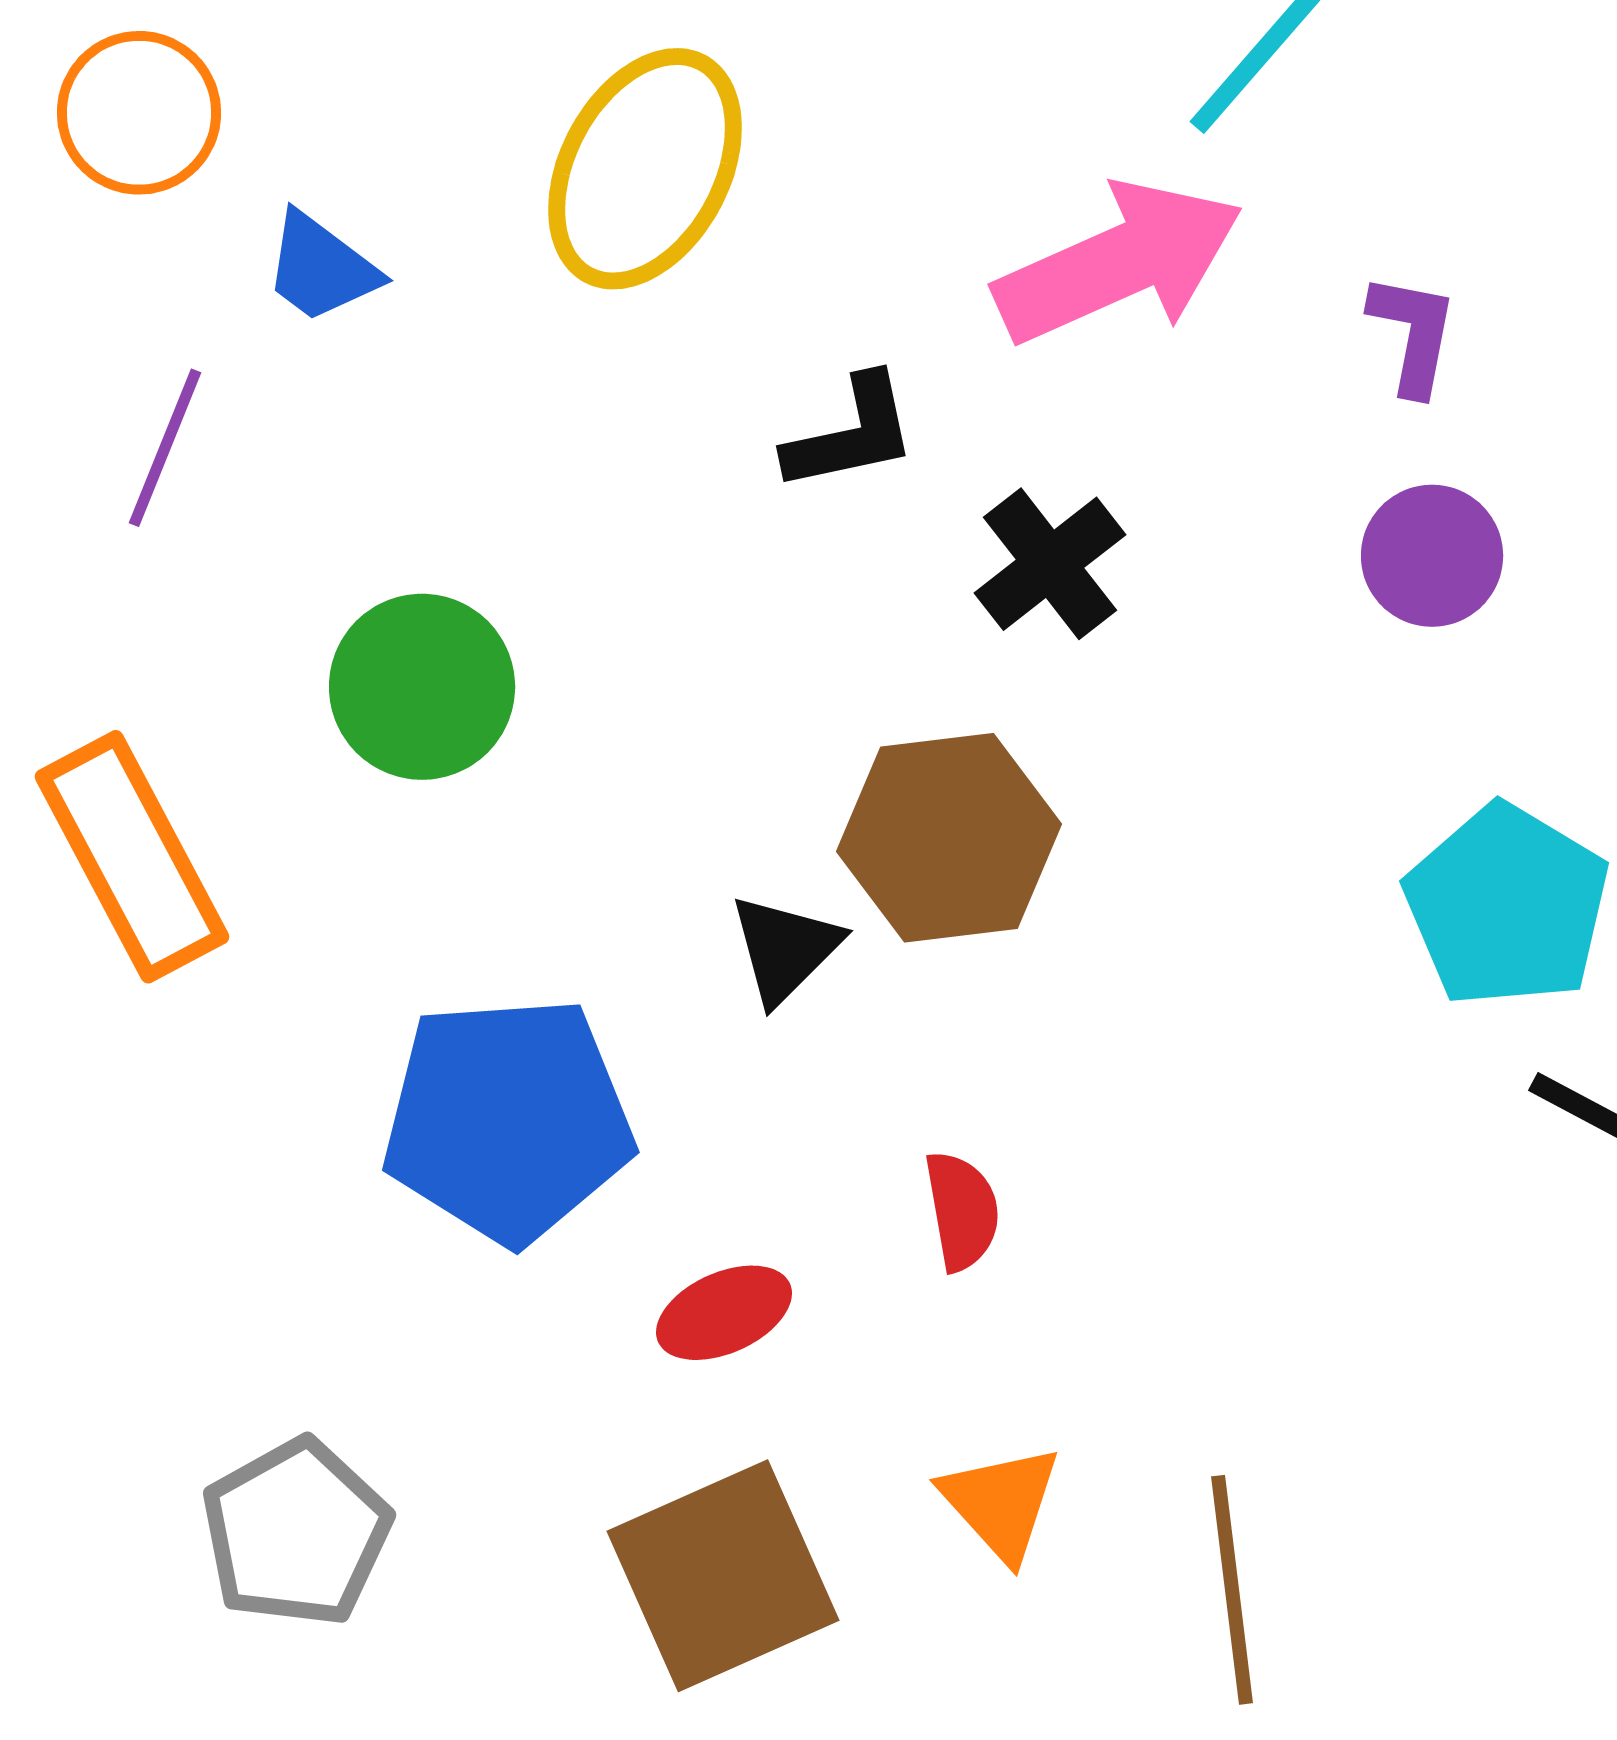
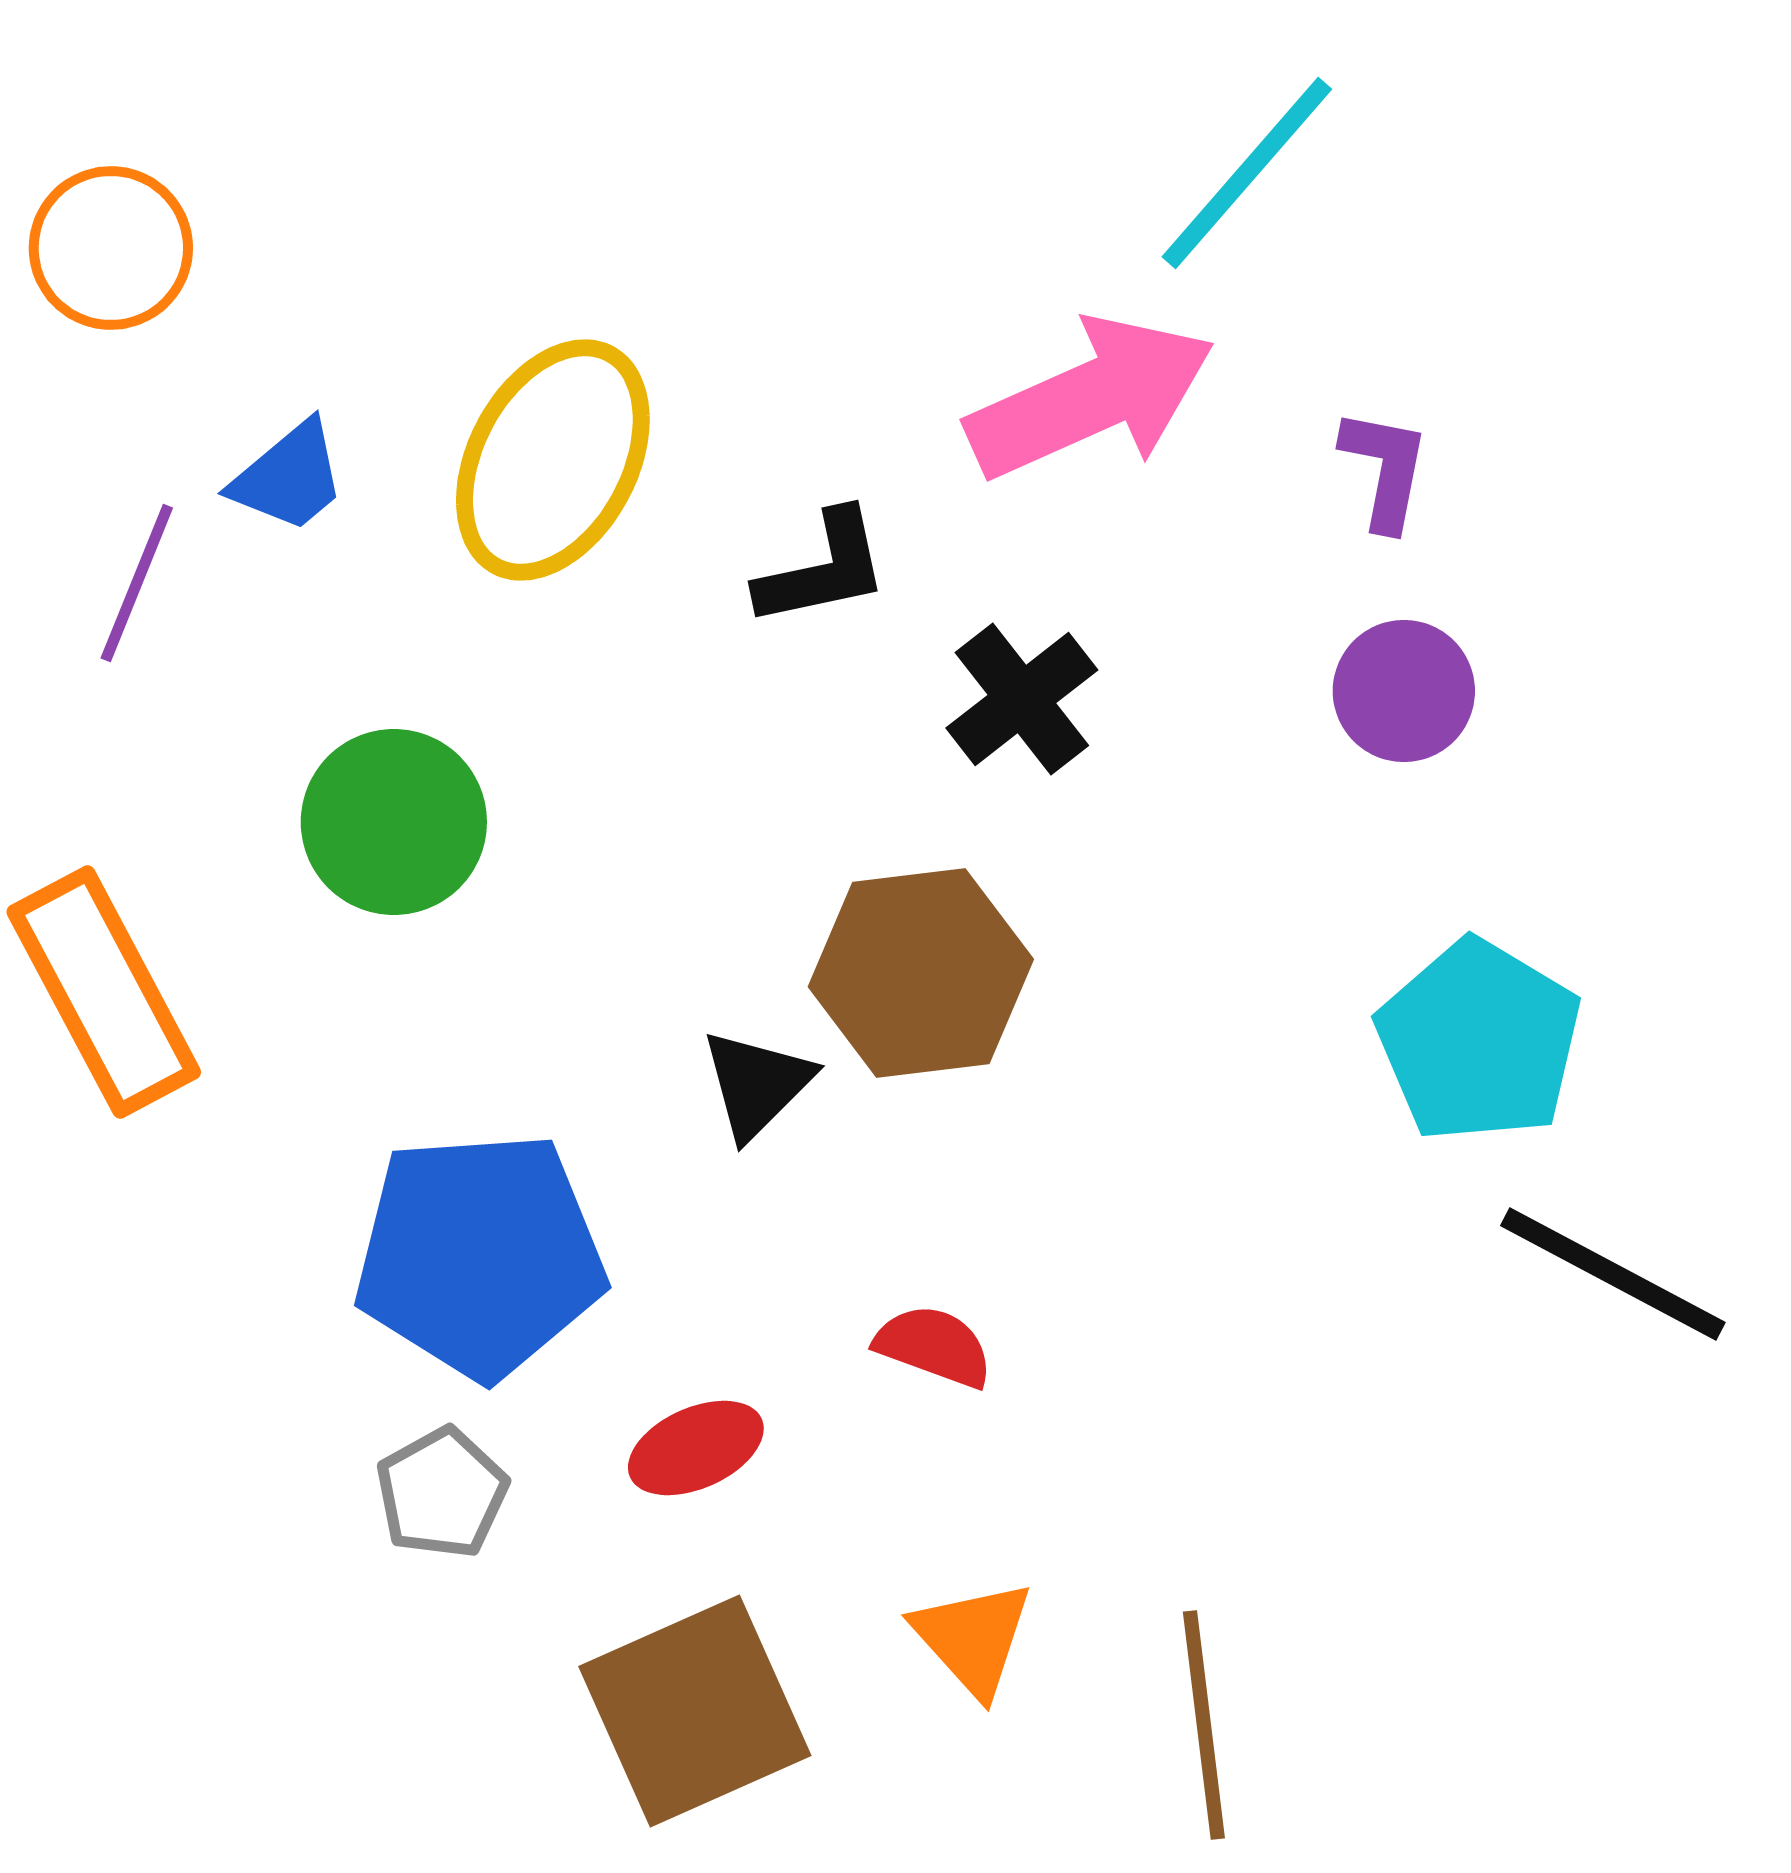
yellow ellipse: (645, 169) -> (553, 460), moved
blue trapezoid: (321, 268) -> (289, 477), moved, turned -77
red semicircle: (962, 1211) -> (934, 1346), turned -60
gray pentagon: (296, 1533) -> (442, 1493), moved, size x0.7

